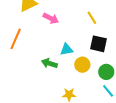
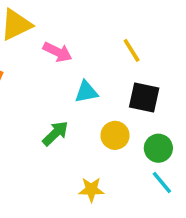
cyan triangle: (66, 49) -> (86, 92), moved
green arrow: (49, 63) -> (55, 133), turned 119

